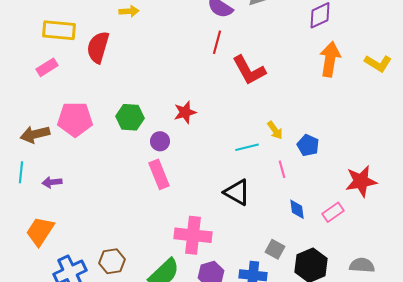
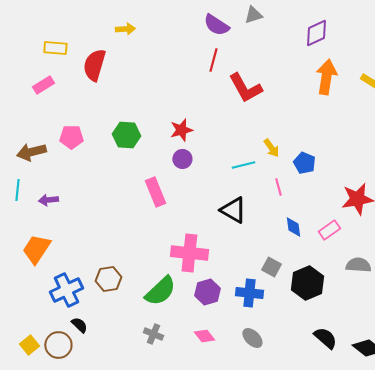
yellow rectangle: (59, 30) -> (55, 48), size x0.7
pink pentagon: (75, 119) -> (71, 137), size x0.7
purple circle: (160, 141) -> (182, 159), moved
gray semicircle: (362, 265) -> (358, 265), moved

